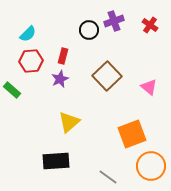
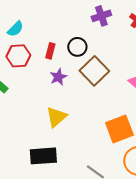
black circle: (89, 30) -> (77, 47), moved
purple star: (60, 79) -> (58, 77), moved

